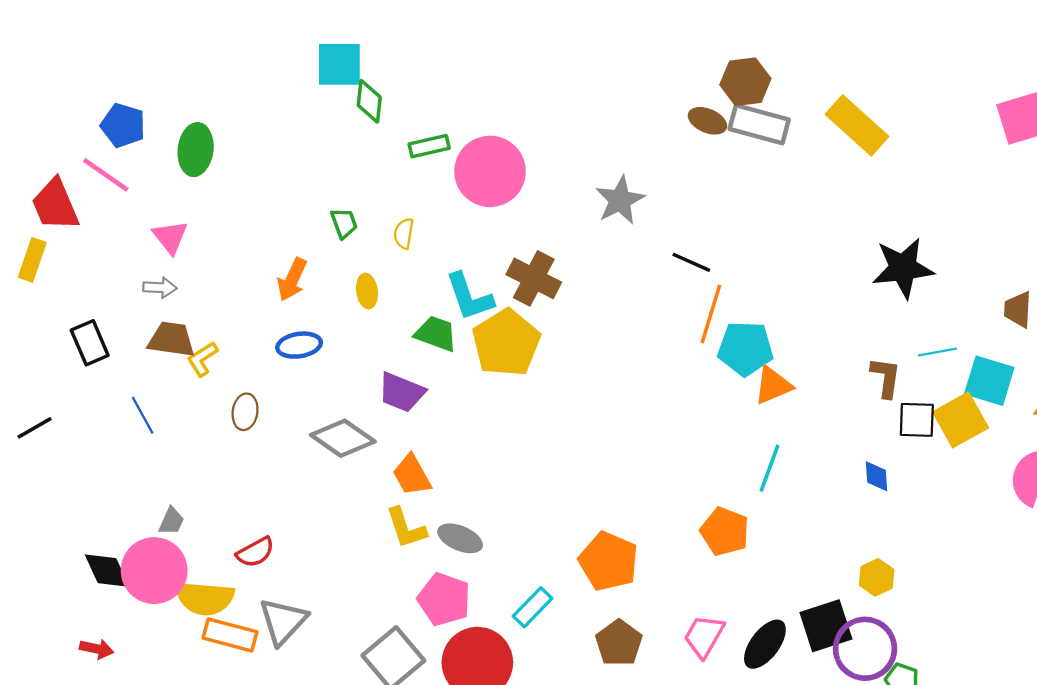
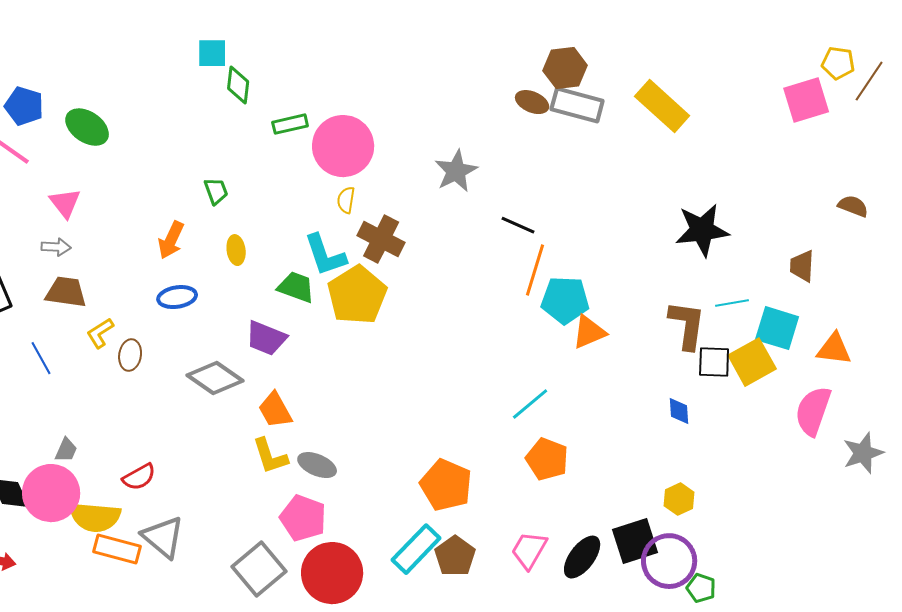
cyan square: (339, 64) -> (212, 53), size x0.7
green ellipse: (196, 150) -> (87, 127), turned -63
yellow semicircle: (404, 234) -> (346, 200), moved
yellow L-shape: (202, 359) -> (100, 333), moved
brown L-shape: (886, 377) -> (687, 325), size x1.4
cyan line: (770, 468) -> (530, 404), moved, turned 30
cyan rectangle: (533, 607) -> (416, 549), moved, size x1.4
gray triangle: (283, 621) -> (163, 537), turned -33

